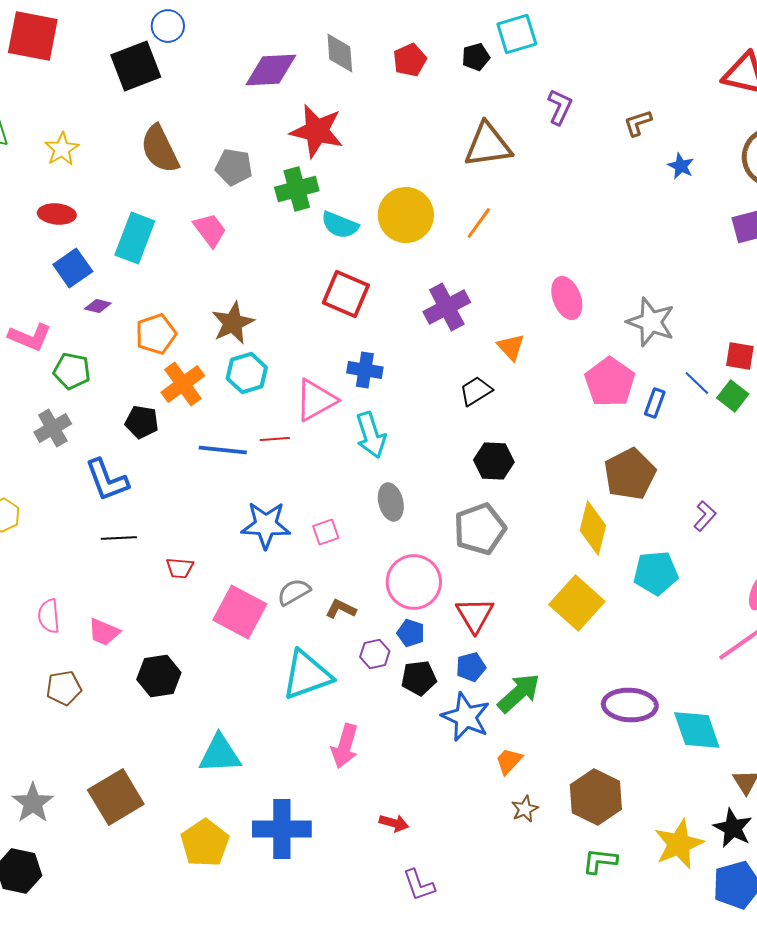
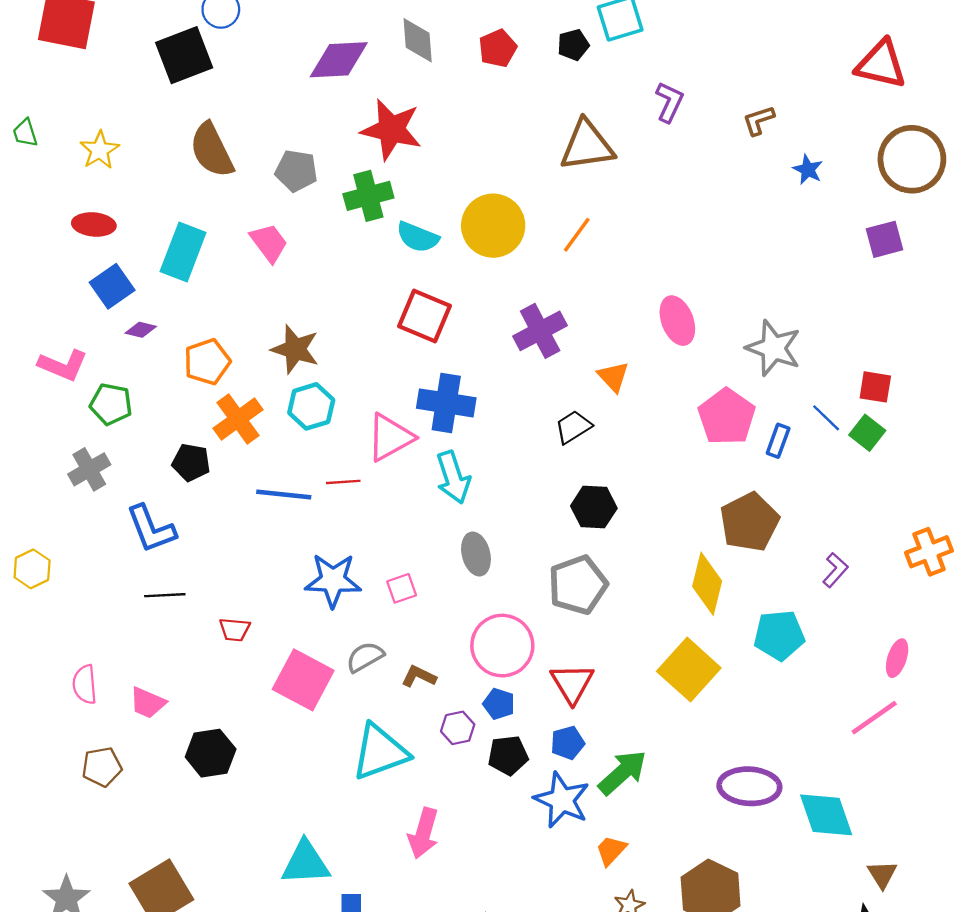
brown star: (233, 323) -> (295, 349), turned -30
blue cross: (365, 370) -> (446, 403), size x1.4
cyan triangle: (220, 754) -> (306, 863), moved

